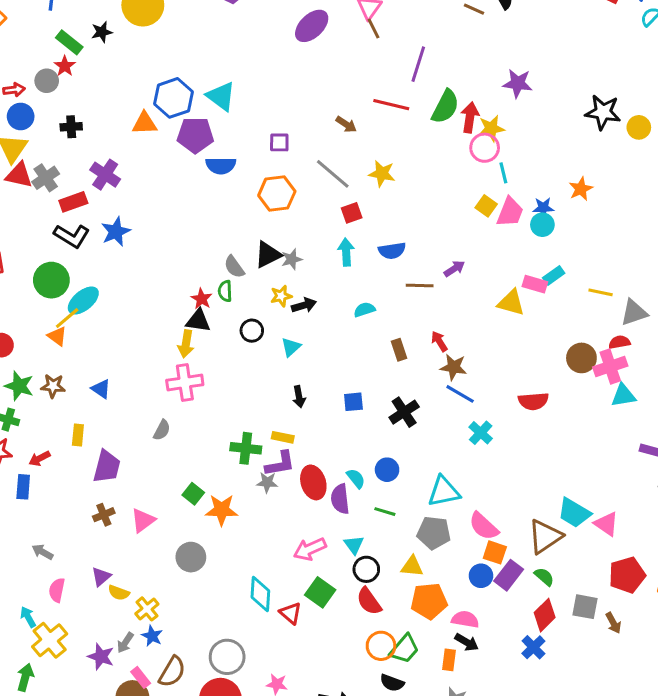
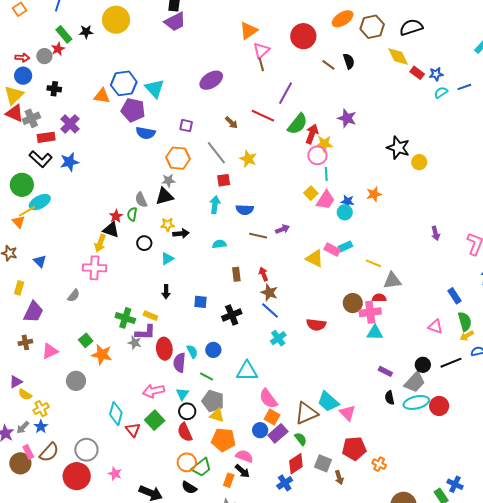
purple ellipse: (312, 26) -> (211, 80), moved
gray star: (292, 259) -> (168, 181), moved
gray pentagon: (434, 533) -> (213, 401), moved

